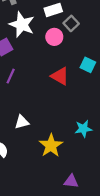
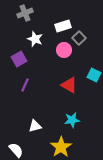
white star: (22, 25) -> (35, 39), size x0.7
cyan star: (83, 129) -> (72, 120), moved

